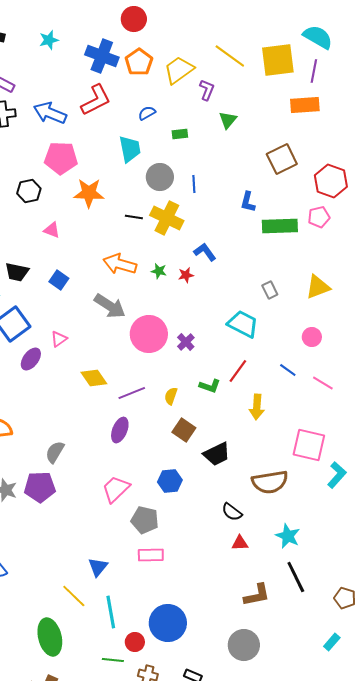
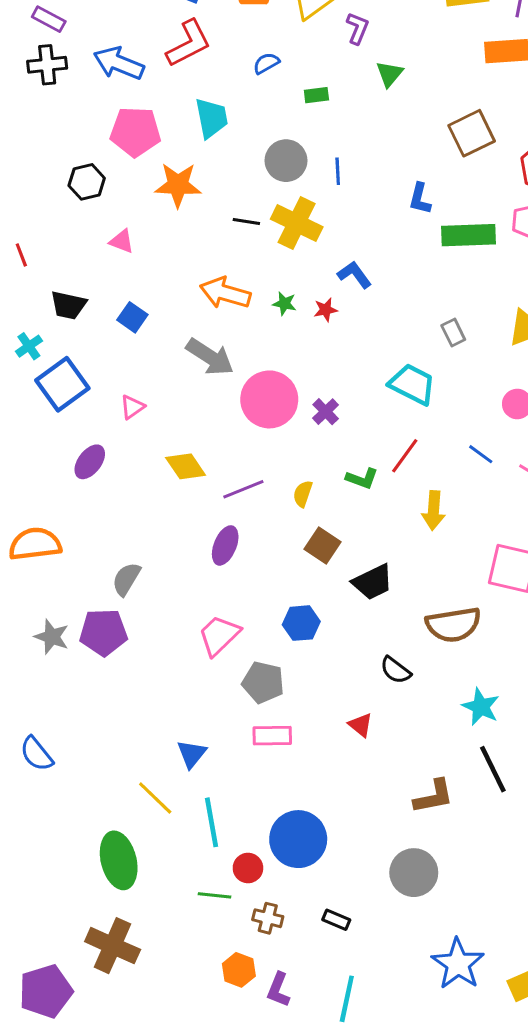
cyan trapezoid: (130, 149) -> (211, 118), moved
purple ellipse: (31, 359) -> (90, 462), moved
red triangle: (240, 543) -> (361, 725), moved, turned 42

